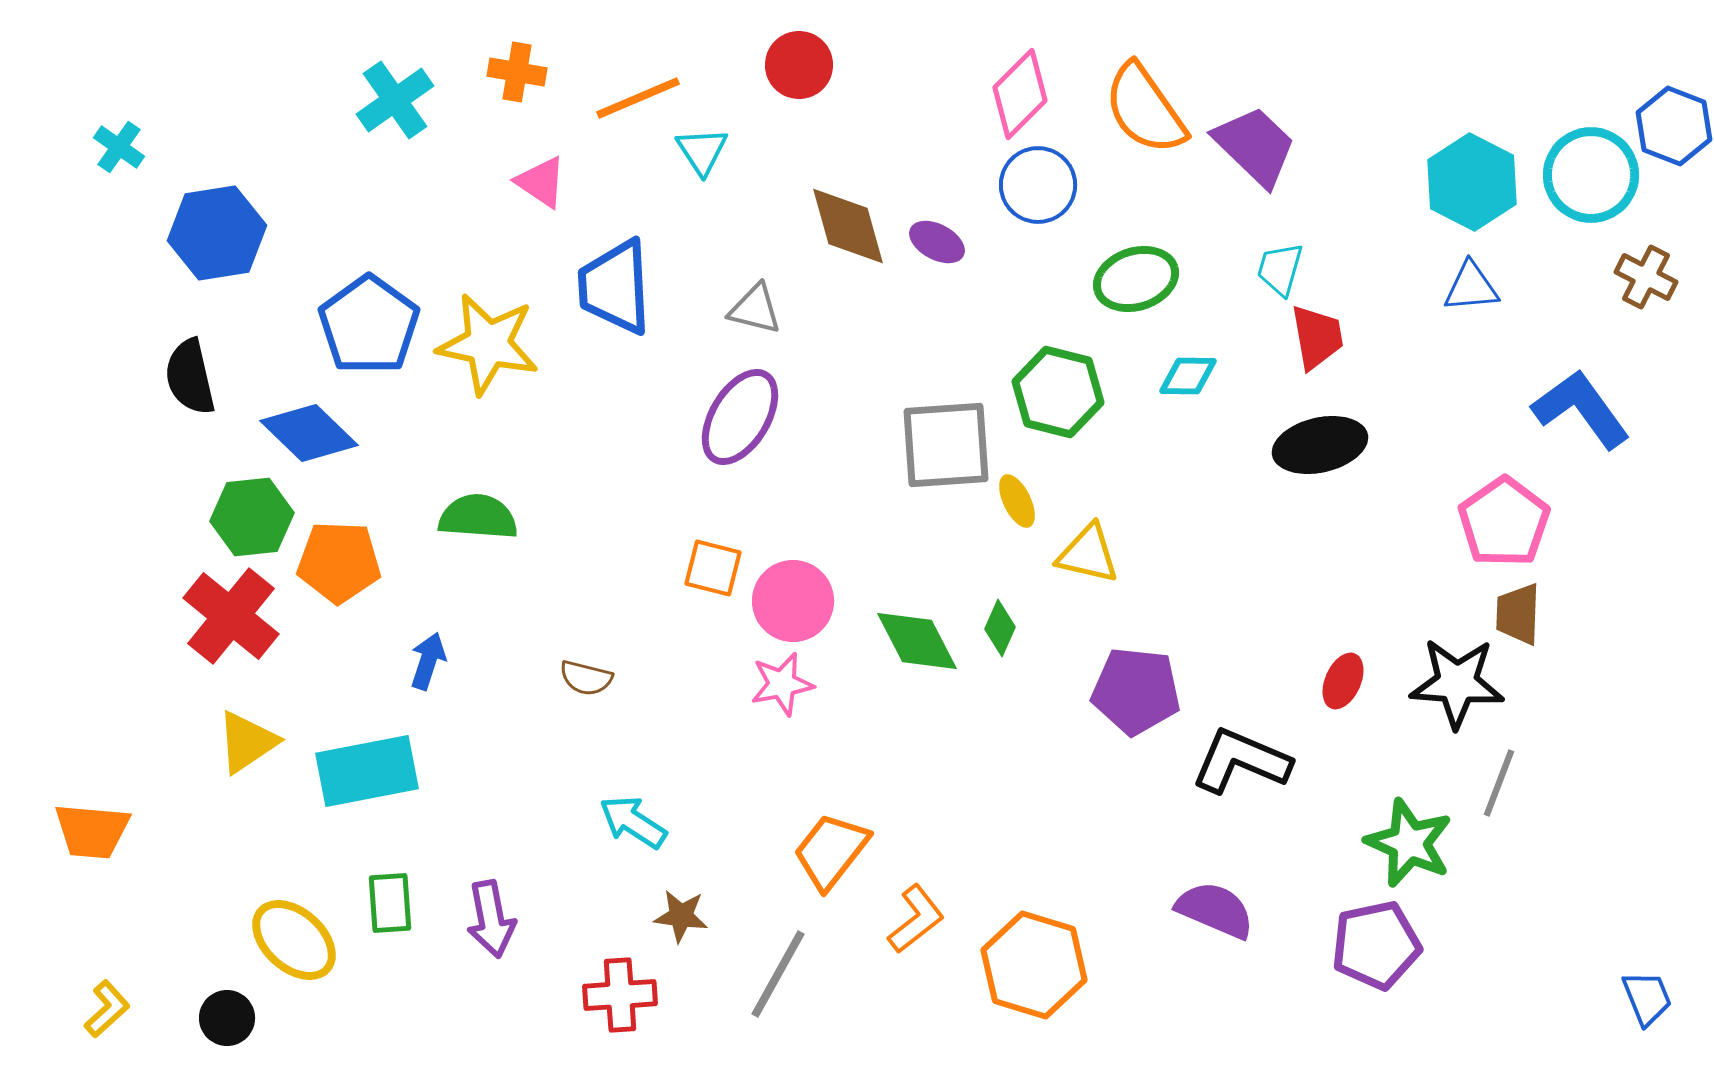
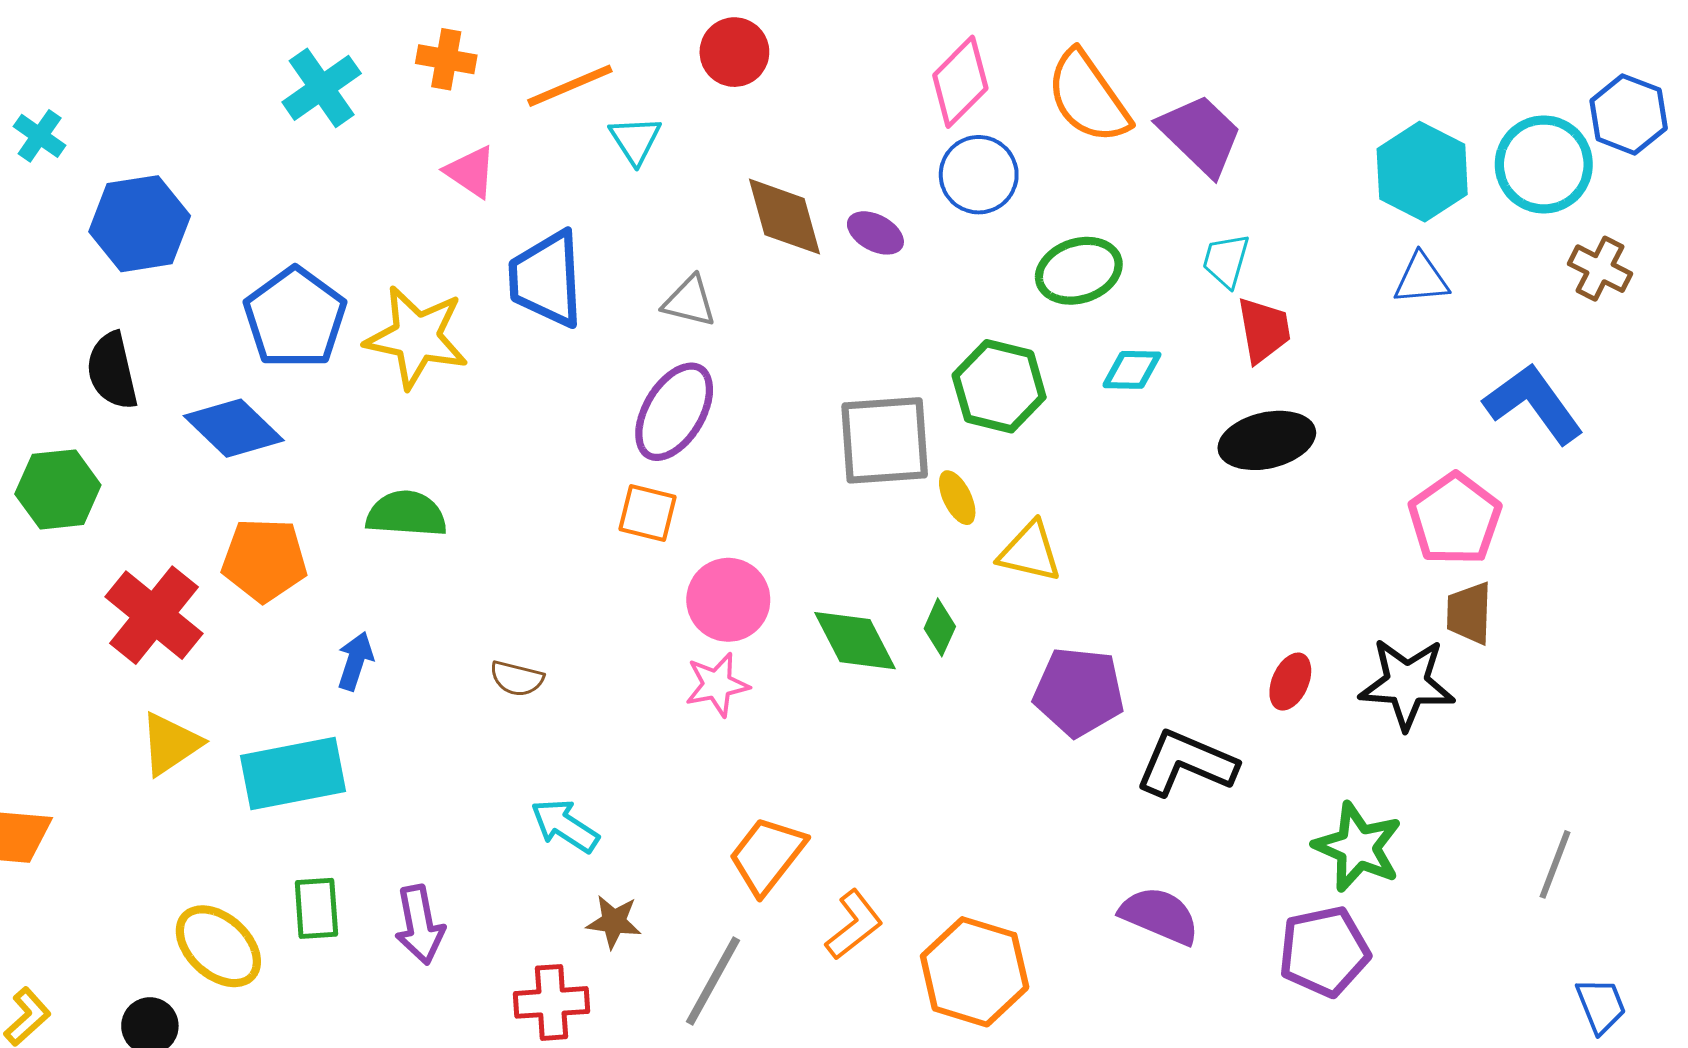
green hexagon: (252, 517) -> (58, 489), moved
orange square: (713, 568) -> (648, 513), moved
gray line: (1499, 783) -> (1555, 864), moved

